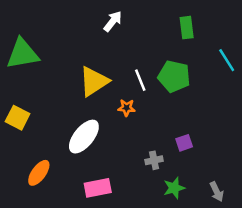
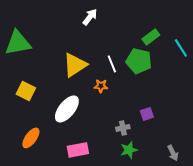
green rectangle: (187, 28) -> (151, 37), moved, turned 60
yellow square: (18, 118) -> (26, 91), moved
green star: (174, 188) -> (129, 150), moved

